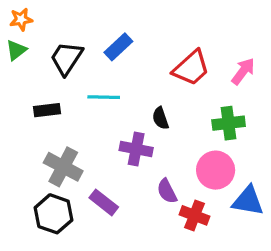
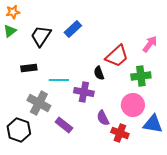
red trapezoid: (191, 68) -> (117, 56), moved
cyan line: (104, 97) -> (59, 80), moved
black hexagon: (53, 214) -> (19, 130), moved

